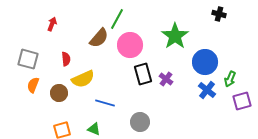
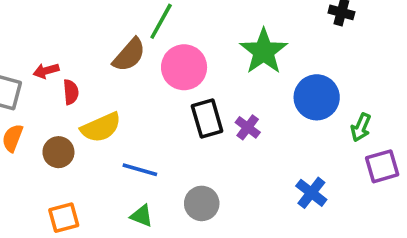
red arrow: (52, 24) -> (46, 71), moved, turned -128
blue cross: (207, 90) -> (311, 193), moved
green triangle: (94, 129) -> (142, 216), moved

